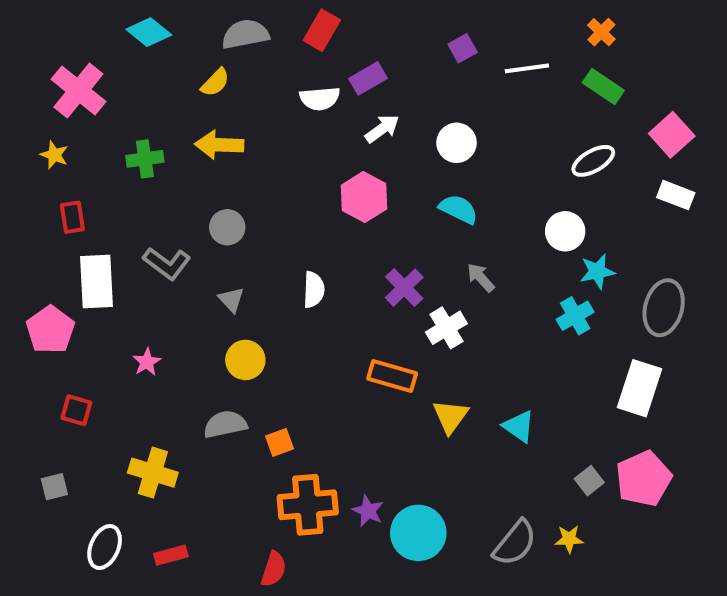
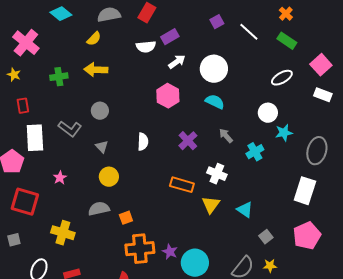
white line: (527, 68) -> (249, 32), turned 50
white circle: (457, 143) -> (214, 69), size x1.4
cyan cross: (575, 316) -> (255, 152), moved
white cross: (446, 328) -> (217, 174), moved, turned -36
red square: (76, 410) -> (25, 202), size x1.8
gray square: (589, 481) -> (266, 237), moved

